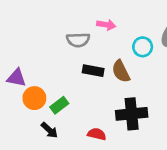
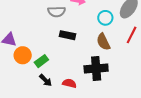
brown semicircle: (121, 71) -> (103, 42), moved
black arrow: (49, 130) -> (46, 80), moved

